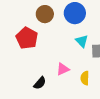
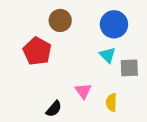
blue circle: (75, 13) -> (114, 24), moved
pink triangle: (63, 69) -> (83, 91), turned -40

